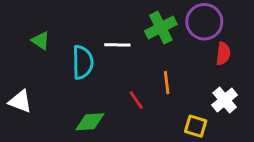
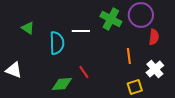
green cross: (161, 28) -> (111, 19), turned -35
orange line: (167, 83) -> (129, 56), moved
red line: (136, 100) -> (84, 72), moved
yellow square: (196, 126) -> (135, 87), turned -35

